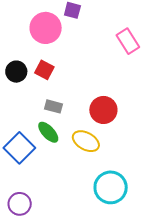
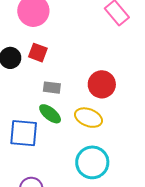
blue square: (19, 148) -> (24, 133), turned -32
cyan circle: (111, 187) -> (92, 162), moved

